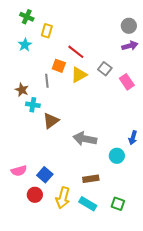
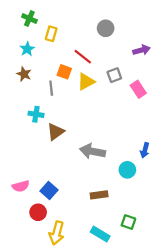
gray circle: (129, 26) -> (106, 28), moved
gray square: (105, 69) -> (114, 75), turned 32
brown star: (22, 90) -> (24, 74), moved
yellow arrow: (63, 198) -> (57, 233), moved
cyan rectangle: (88, 204) -> (100, 234), moved

